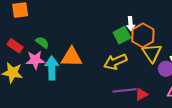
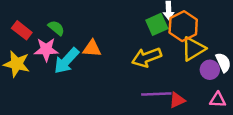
yellow triangle: (152, 53) -> (193, 49), turned 30
orange triangle: (71, 57) -> (92, 49), size x0.7
cyan arrow: (52, 68) -> (66, 61), turned -140

